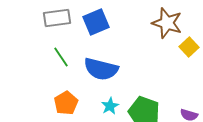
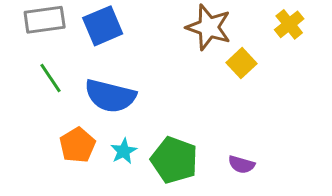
orange pentagon: (66, 103) -> (77, 145), moved

